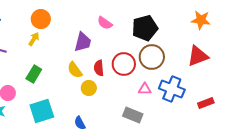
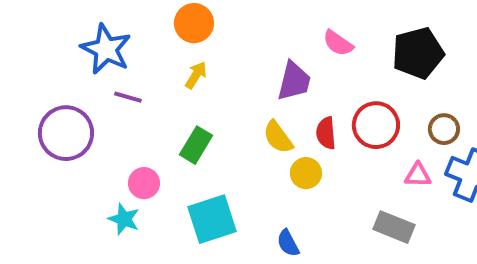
orange circle: (41, 19) -> (194, 23), moved
brown circle: (152, 57) -> (444, 129), moved, size x0.6

